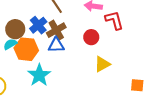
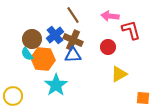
brown cross: (56, 30) -> (73, 40), turned -36
cyan semicircle: (10, 44) -> (27, 54), turned -96
orange square: (137, 85) -> (143, 98), moved

